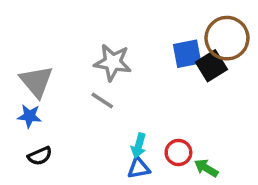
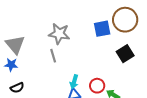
black square: (211, 66) -> (125, 54), moved
gray line: (102, 101) -> (53, 56), turned 40

